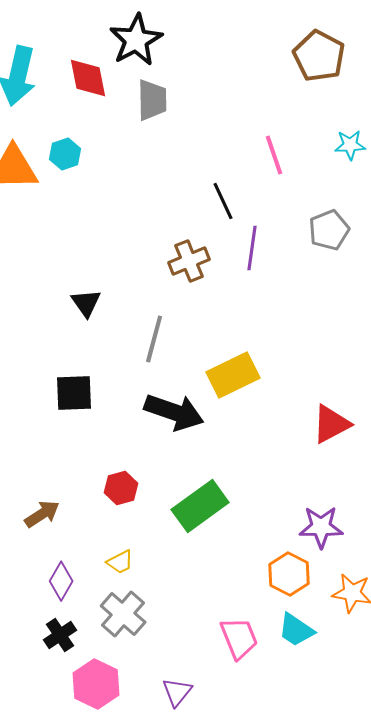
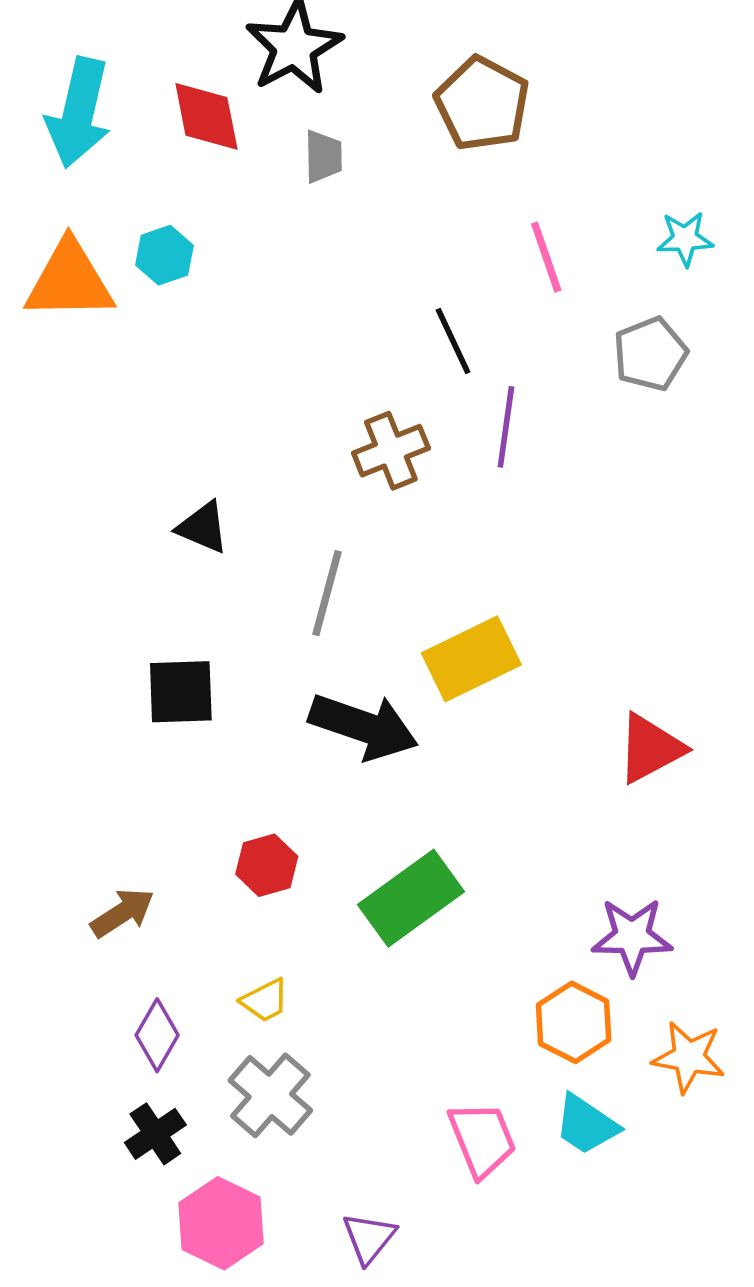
brown pentagon: (319, 56) -> (482, 104), moved
gray trapezoid: (152, 100) -> (323, 157), size x0.7
gray pentagon: (329, 230) -> (650, 354), moved
black triangle: (86, 303) -> (203, 527), turned -32

